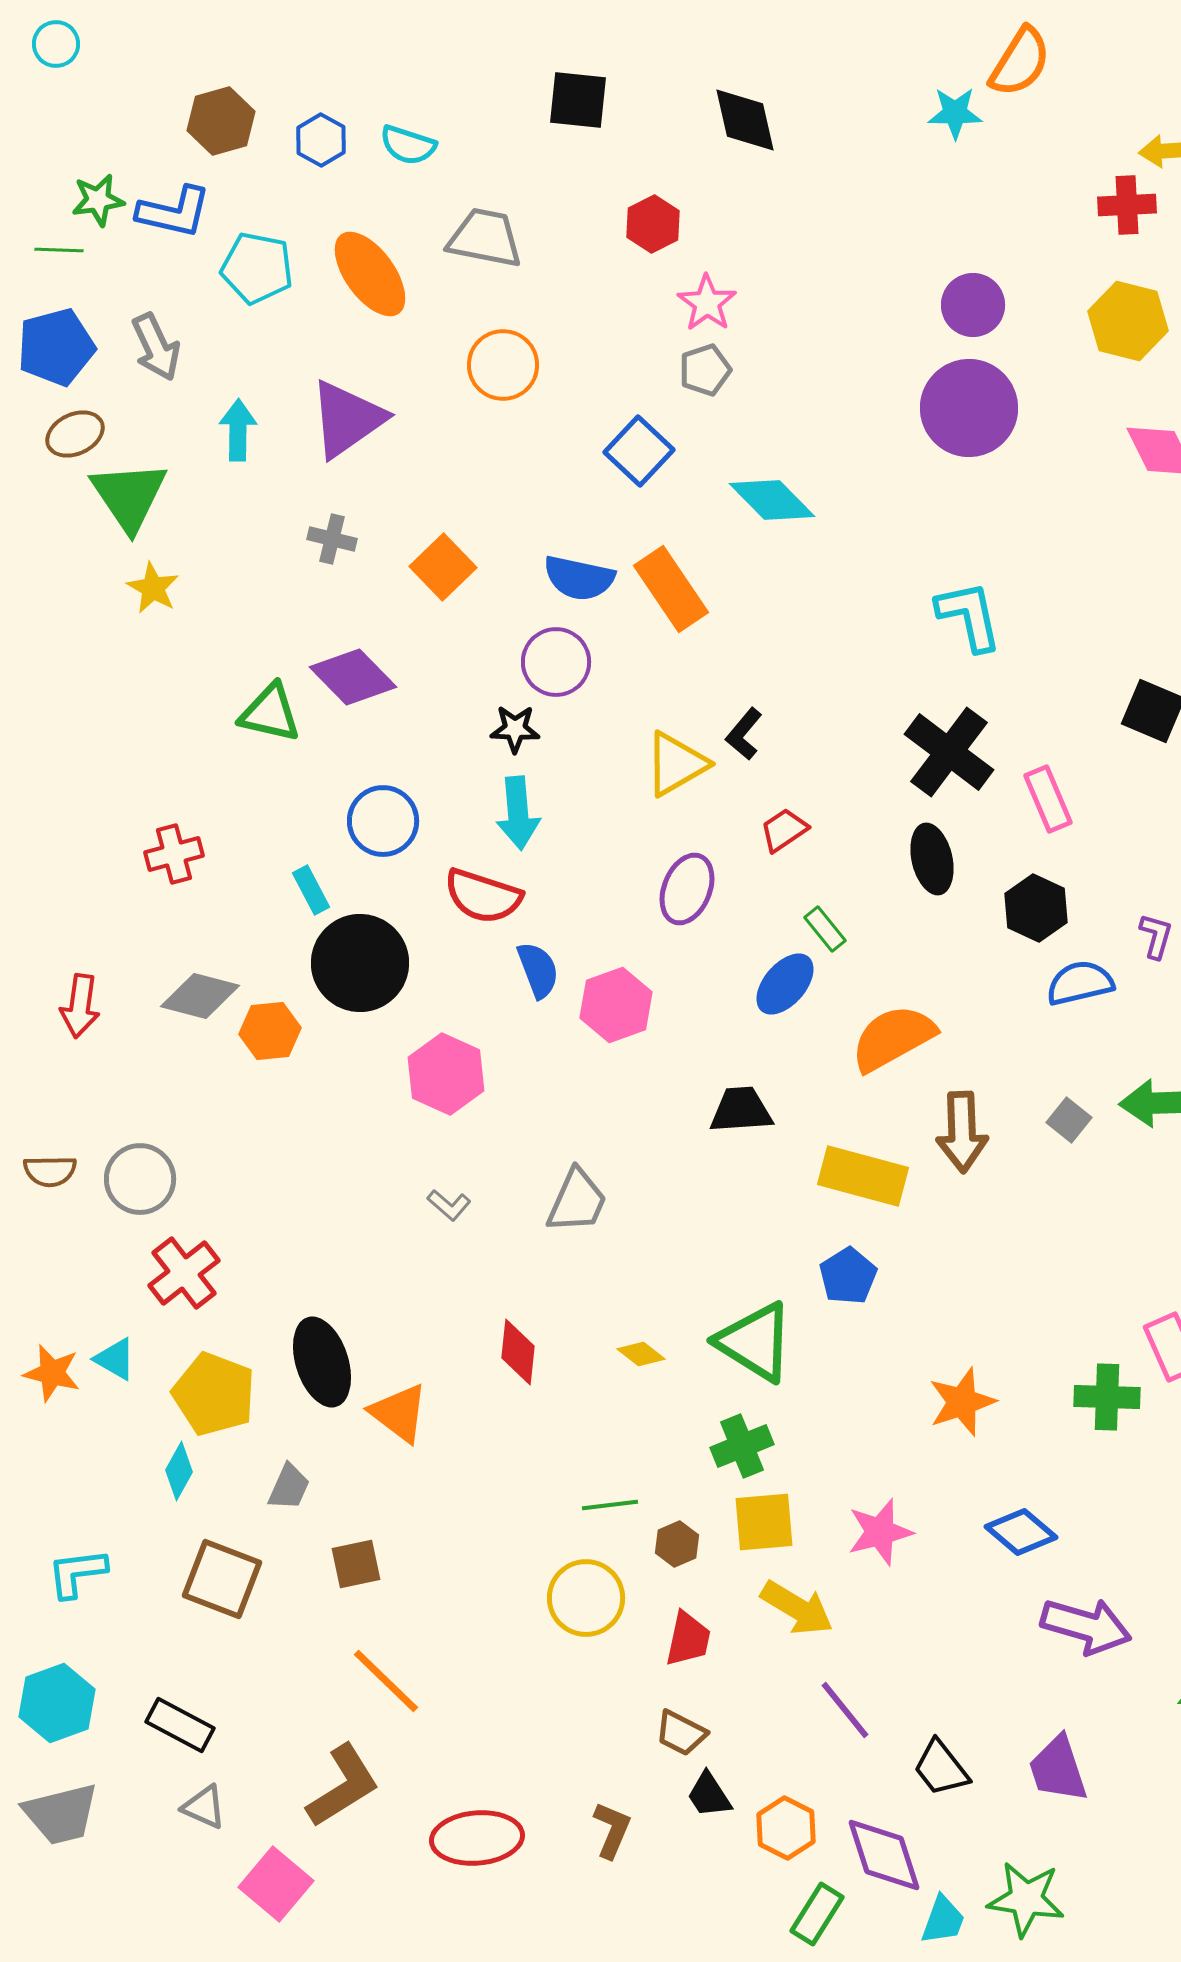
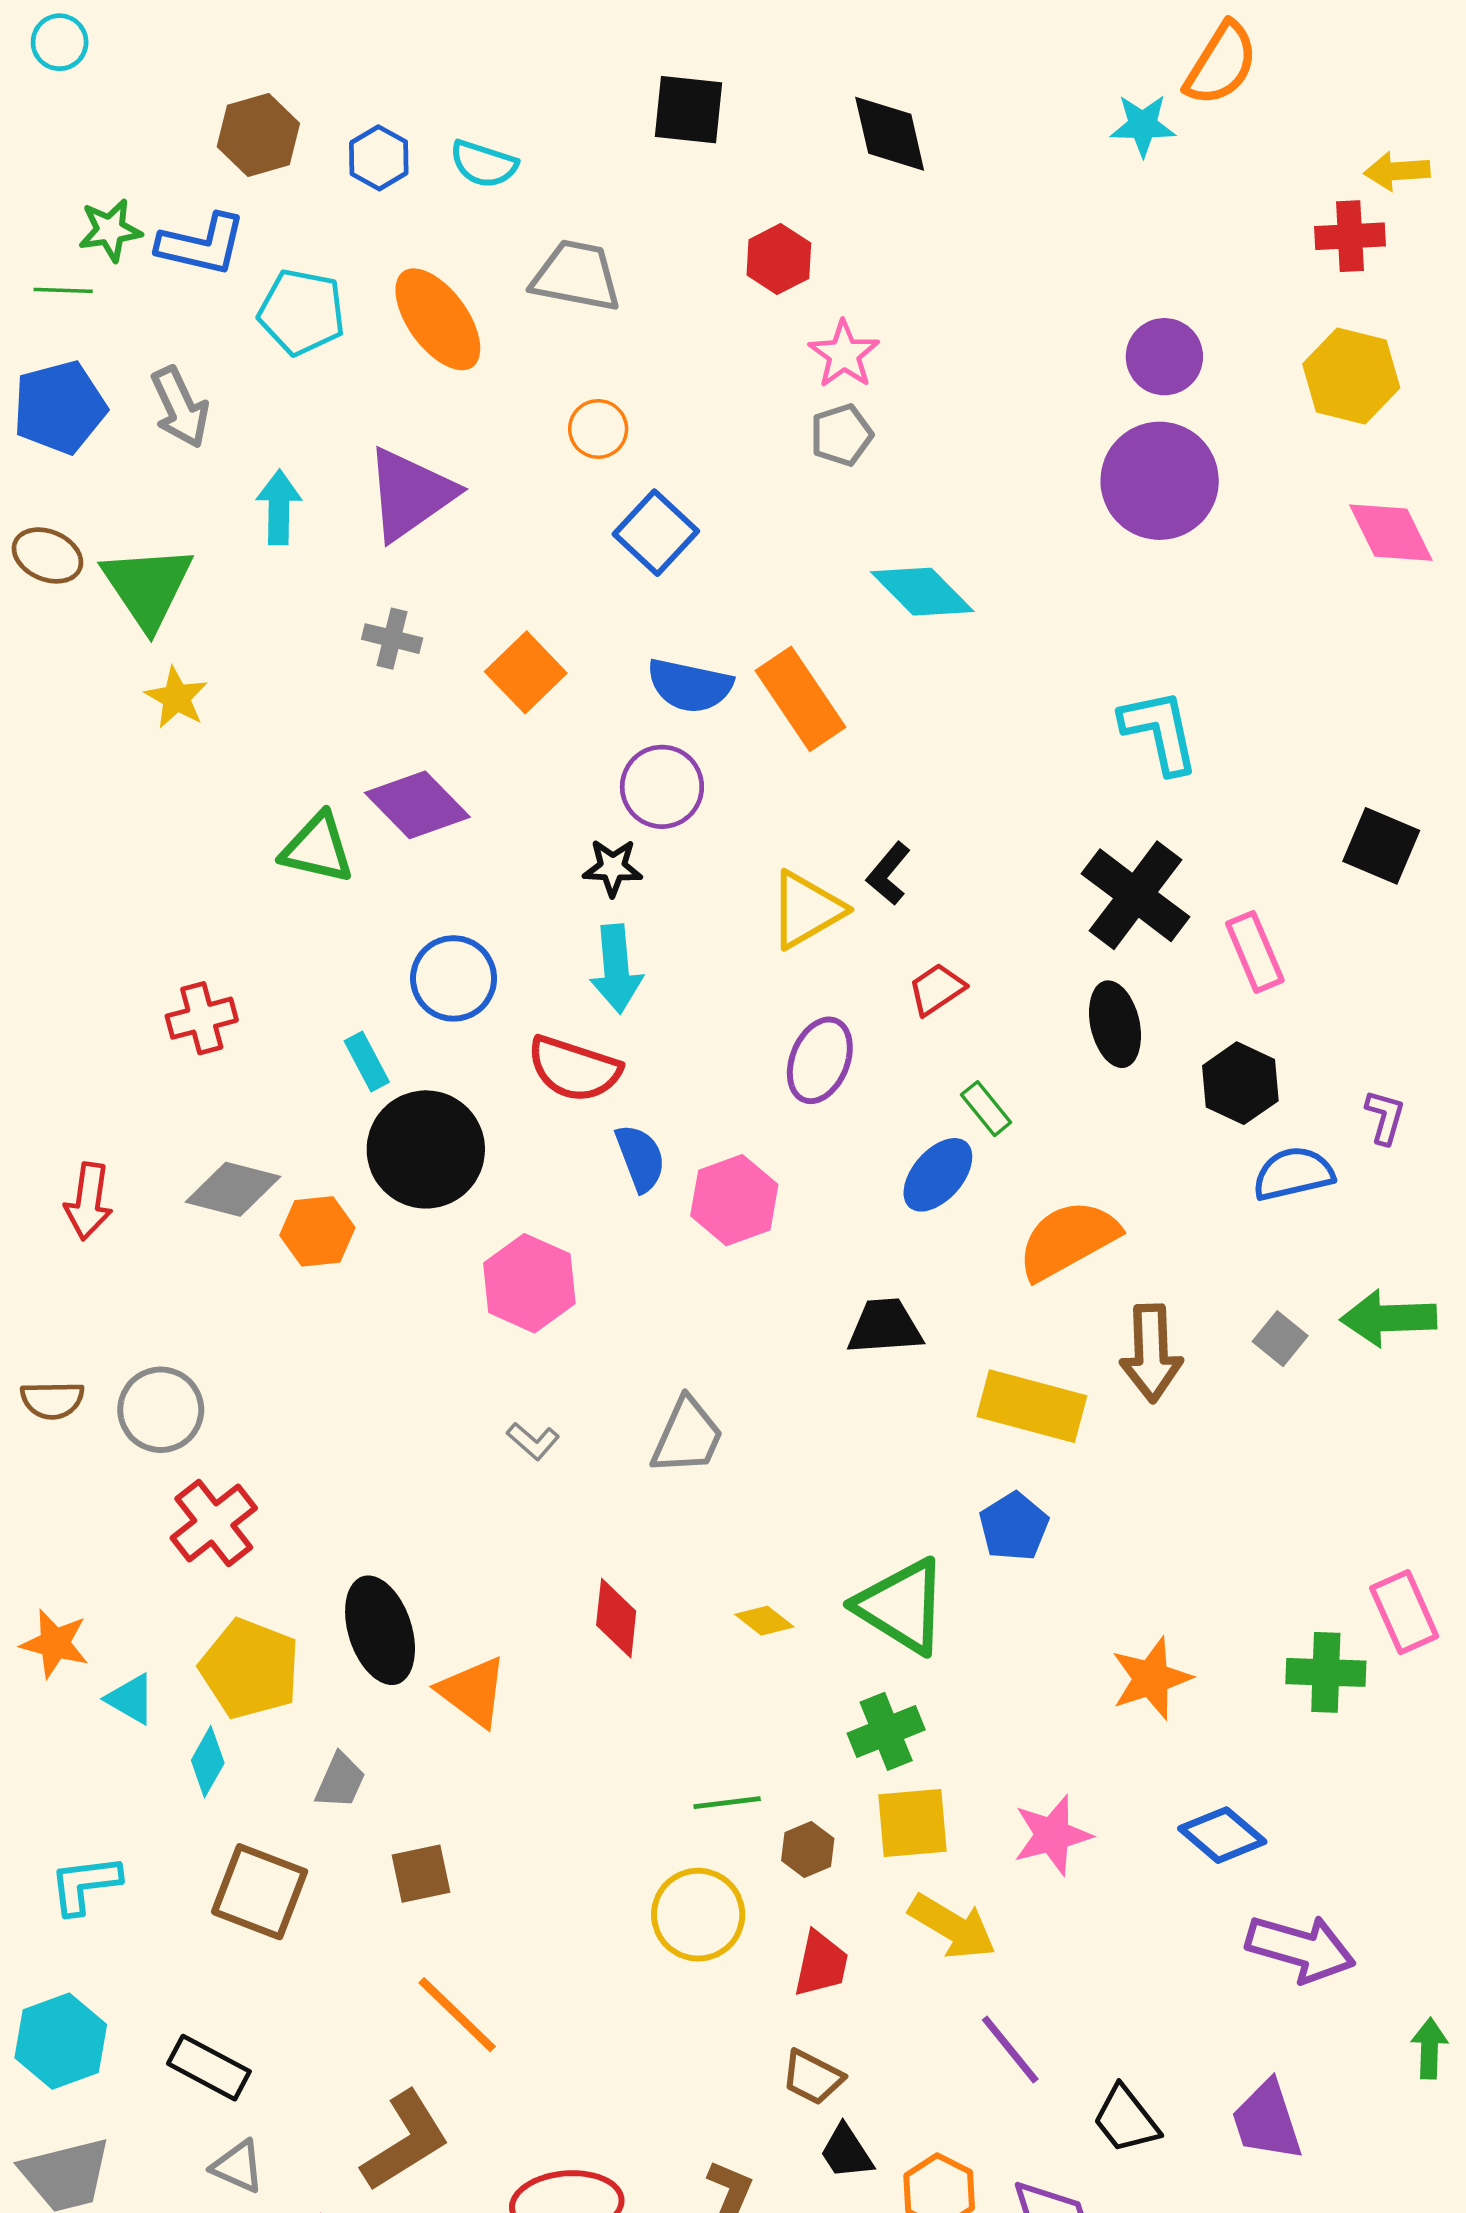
orange circle: (503, 365) -> (598, 429), size x0.7
brown ellipse: (75, 434) -> (47, 555), moved, turned 48
blue square: (639, 451) -> (656, 533), moved
cyan triangle: (115, 1359) -> (131, 1699), moved

